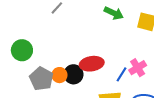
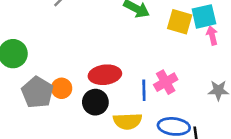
black circle: (73, 74) -> (95, 102), moved
blue line: (121, 74) -> (144, 90), turned -35

